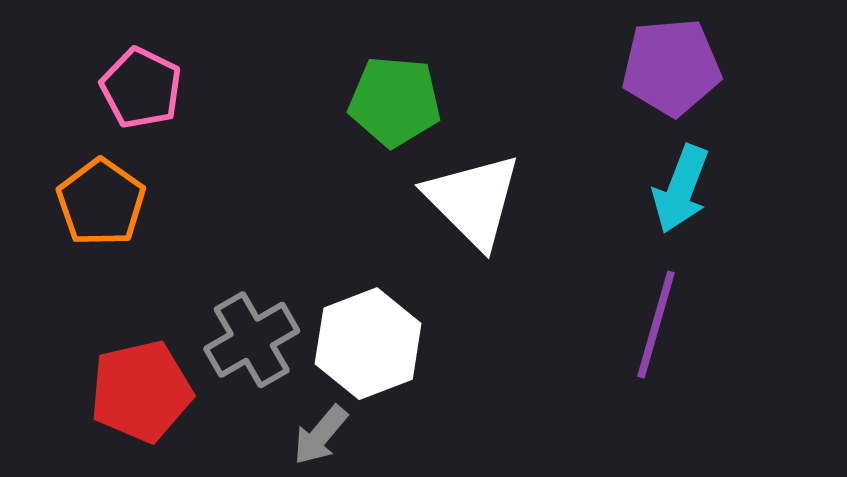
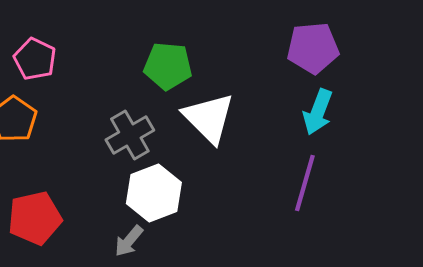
gray cross: (252, 340) -> (130, 135), moved

